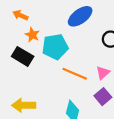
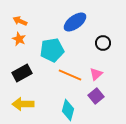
orange star: (32, 35) -> (19, 39), moved
black rectangle: (23, 56) -> (22, 73), moved, turned -60

